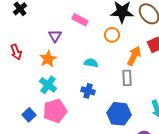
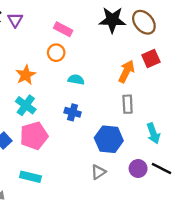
orange circle: (112, 35) -> (56, 53), moved
purple triangle: (55, 36) -> (15, 20), moved
gray rectangle: (127, 78) -> (128, 104), moved

